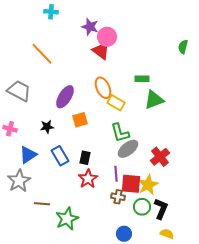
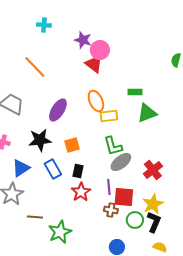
yellow rectangle: (116, 103) -> (109, 116), turned -36
orange square: (80, 120) -> (72, 145), moved
black star: (47, 127) -> (40, 140), size x1.6
yellow star: (148, 185) -> (153, 204), moved

